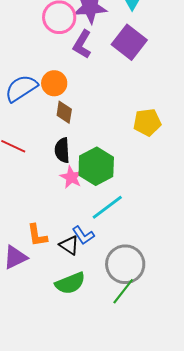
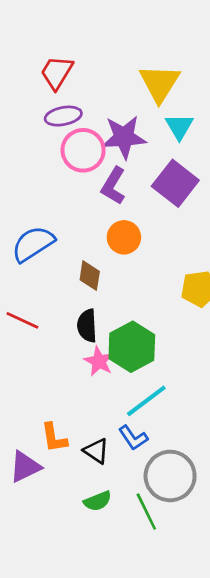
orange circle: (54, 83) -> (124, 237), moved
blue L-shape: (83, 235) -> (133, 438), moved
green semicircle: (70, 283) -> (98, 501), size x0.7
green line: (123, 291) -> (146, 512), moved, turned -64

